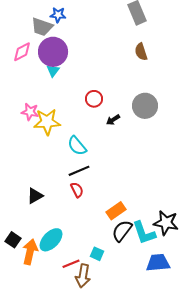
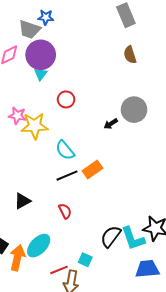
red circle: (94, 99) -> (66, 99), moved
black arrow: (113, 120) -> (111, 124), moved
red semicircle: (77, 190) -> (65, 211), moved
orange rectangle: (116, 211) -> (92, 169), moved

